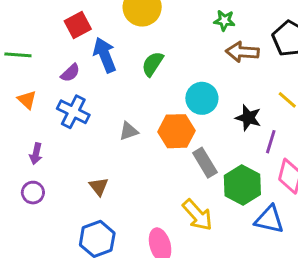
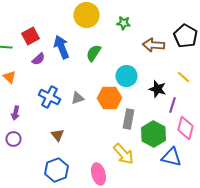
green star: (224, 21) -> (124, 23), moved
red square: (78, 25) -> (30, 36), moved
blue cross: (73, 112) -> (50, 97), moved
gray rectangle: (205, 163) -> (128, 119), turned 42

